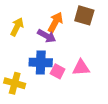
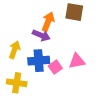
yellow arrow: (17, 27) -> (15, 50), moved
pink square: (58, 71) -> (55, 67), turned 32

